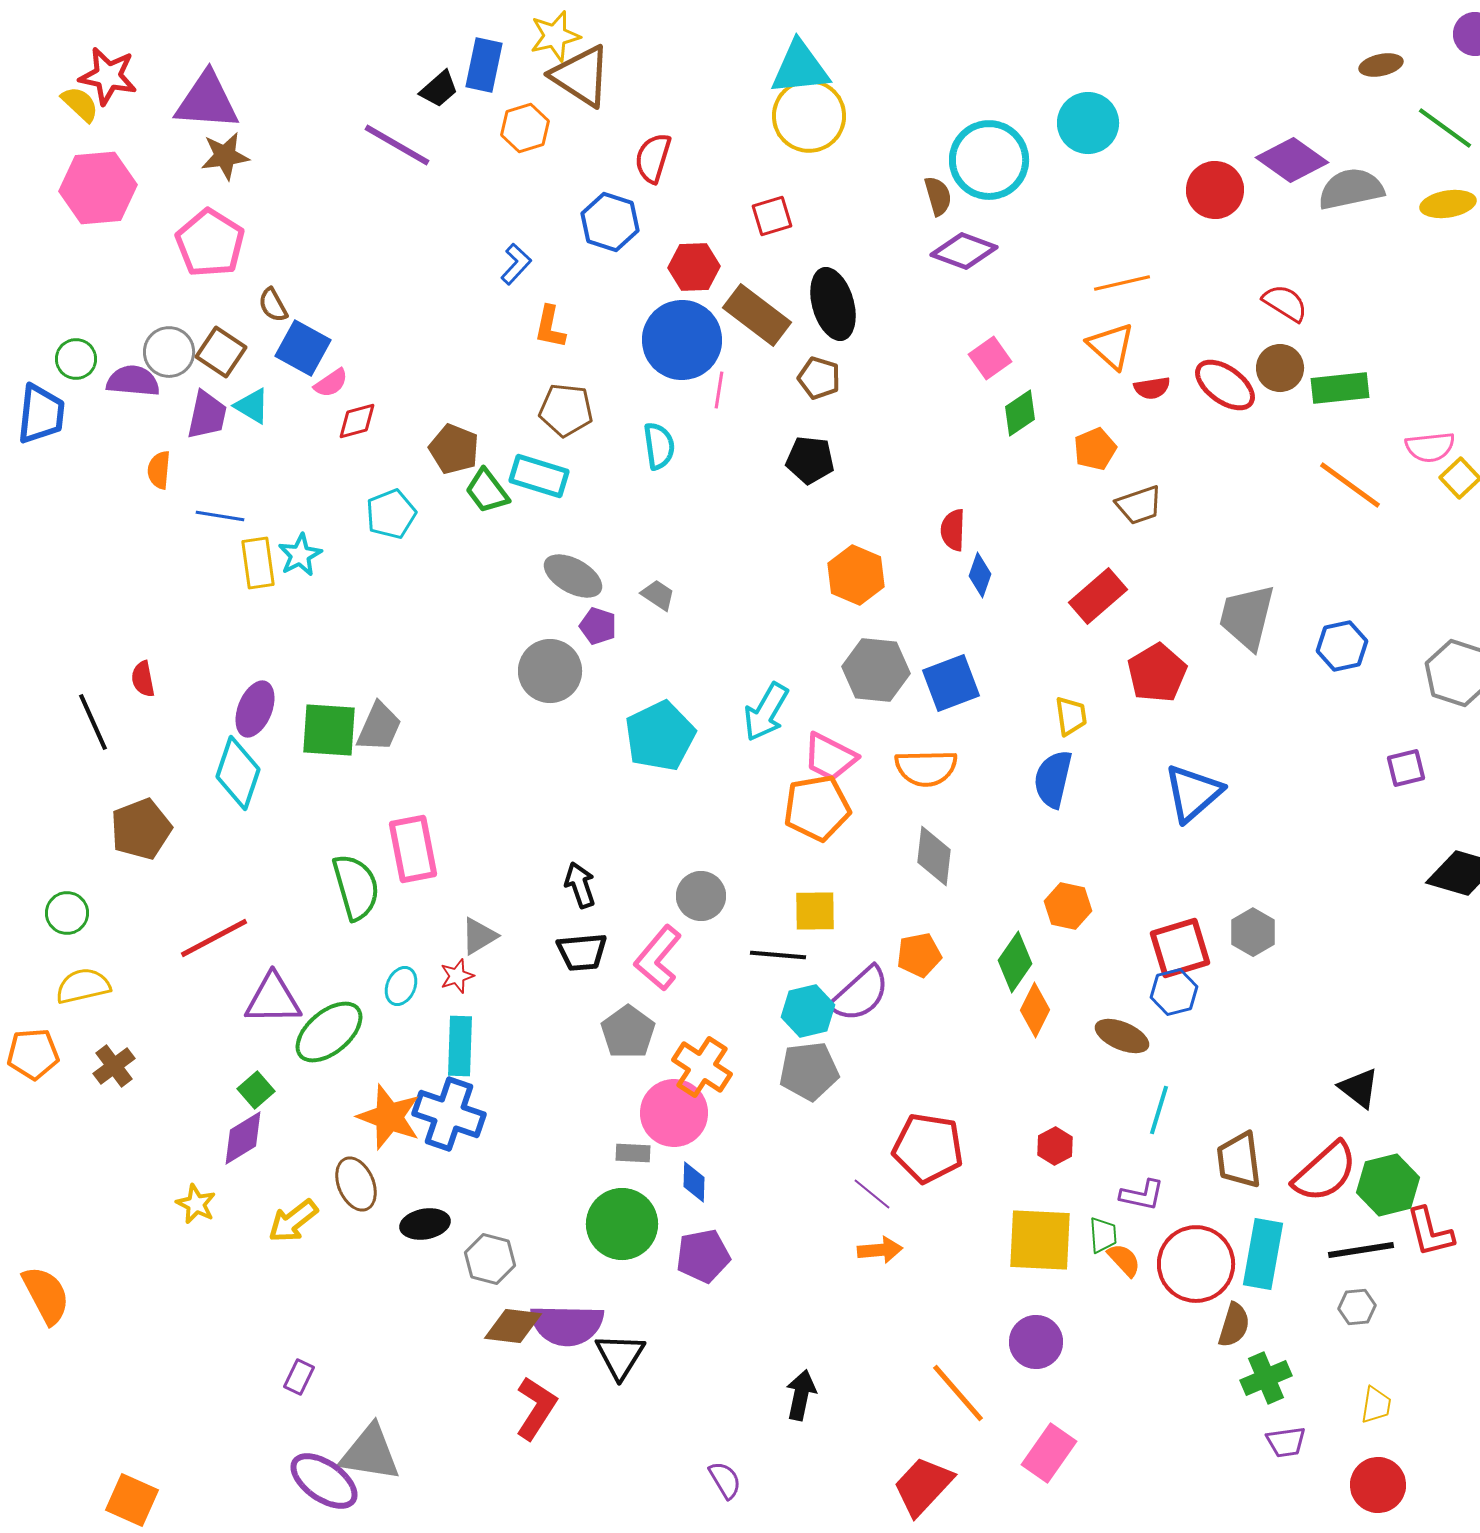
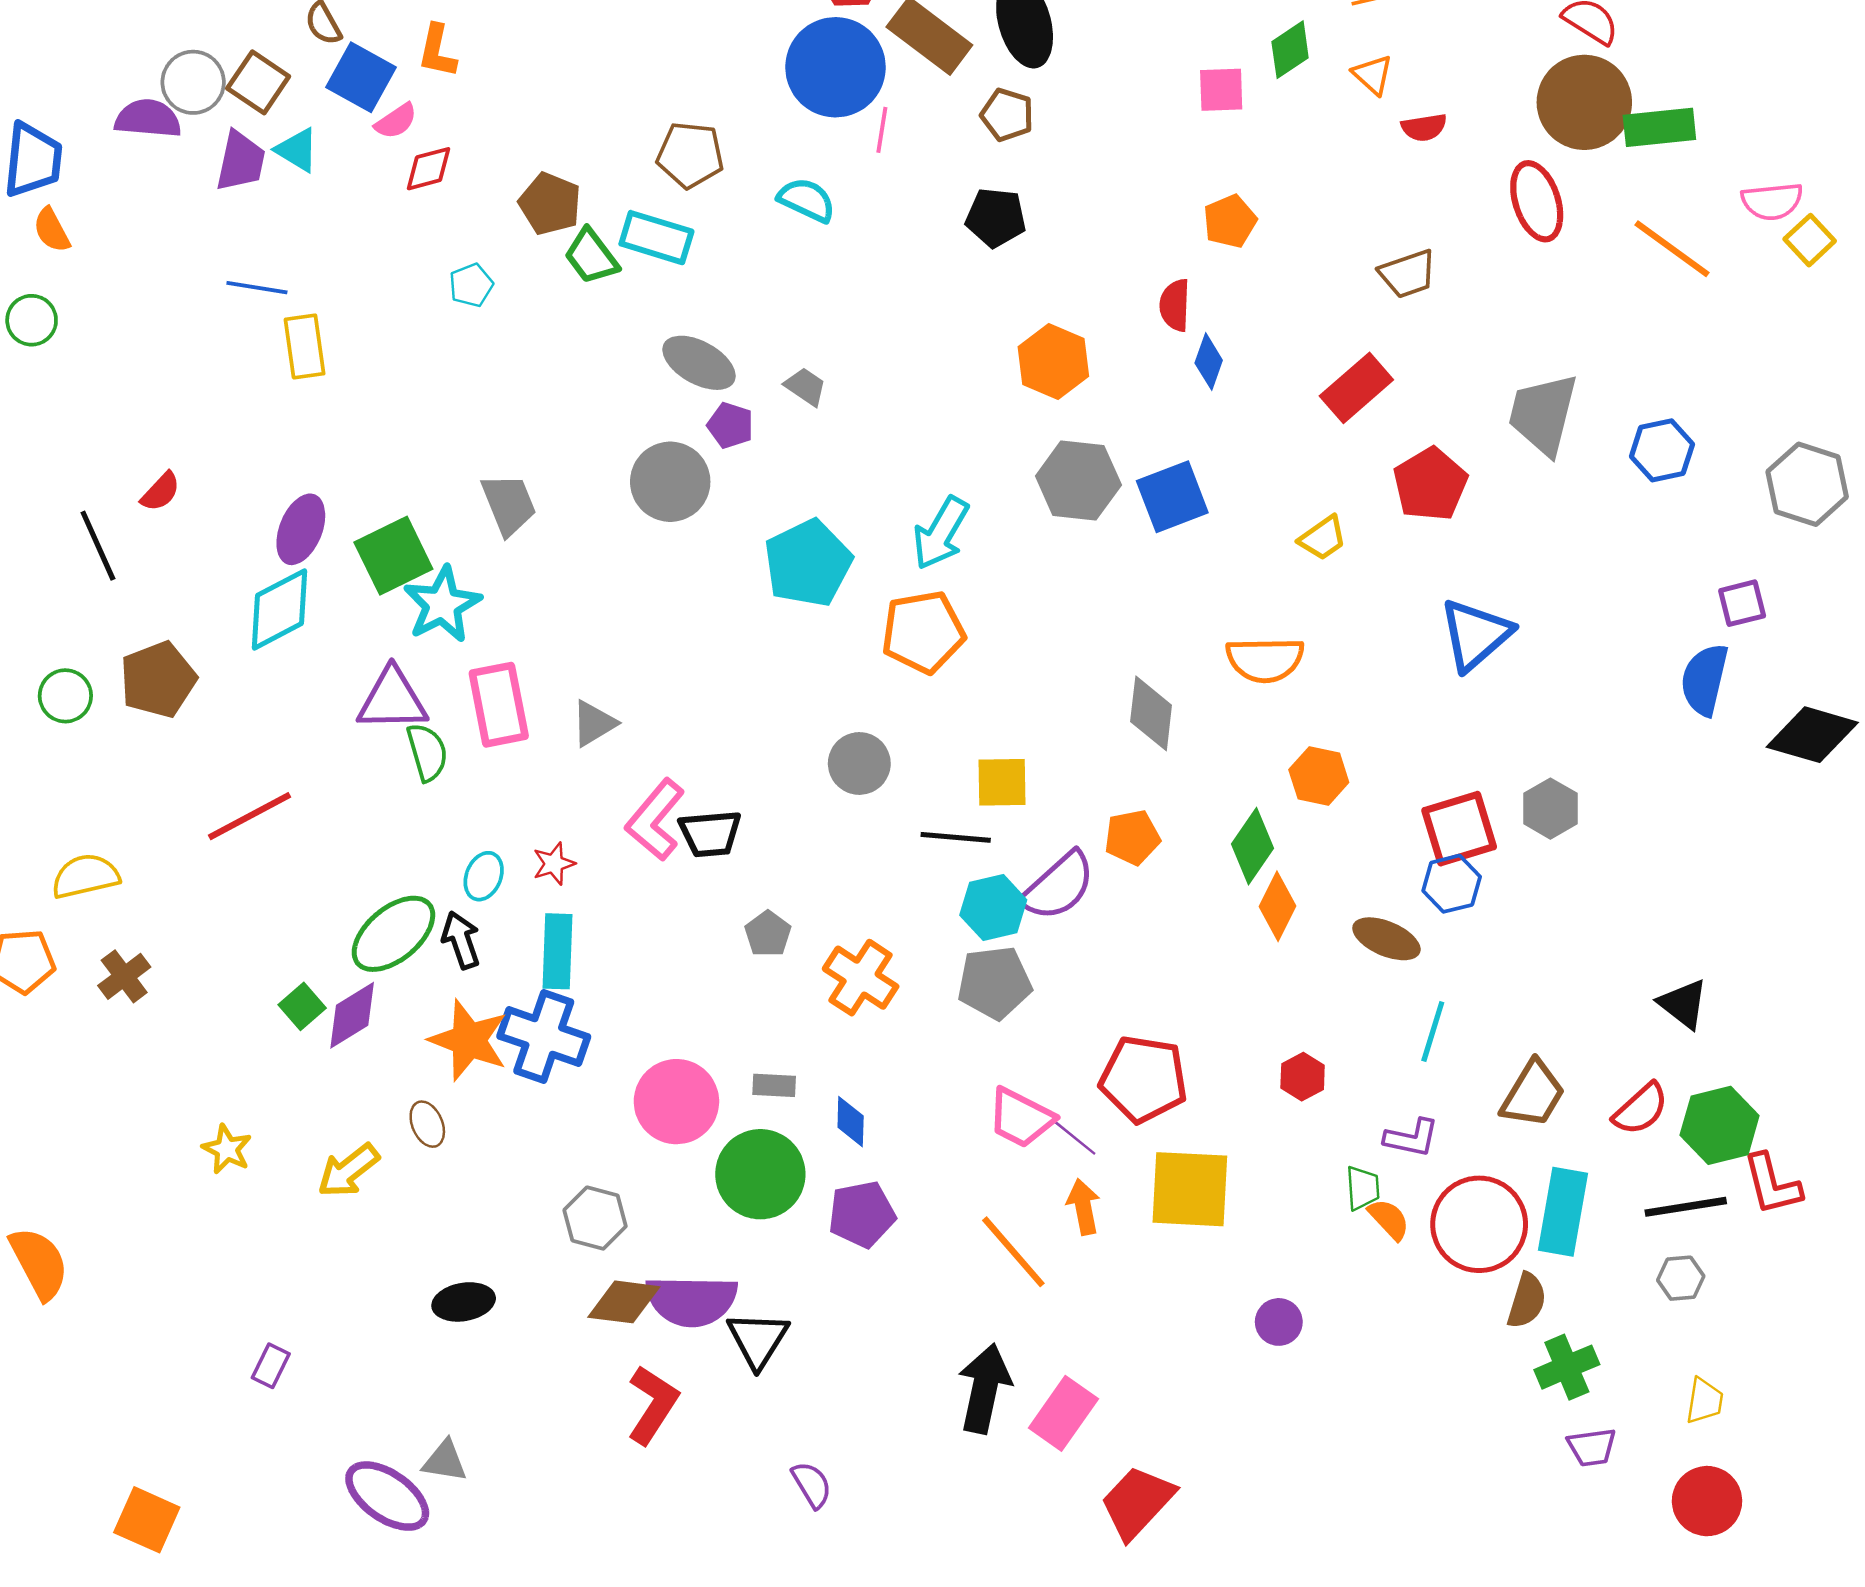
orange L-shape: (550, 327) -> (437, 51), moved
orange triangle: (1111, 346) -> (1373, 75), size x0.7
pink square: (990, 358) -> (1221, 90), turned 33
green circle: (76, 359) -> (32, 320), moved
brown circle: (1280, 368) -> (1584, 102), size x1.6
red ellipse: (1225, 385) -> (1537, 201), moved, turned 36
green diamond: (1020, 413) -> (1290, 50), moved
cyan semicircle: (659, 446) -> (807, 200), turned -57
orange pentagon: (1095, 449) -> (1230, 221), moved
orange semicircle: (159, 470) -> (52, 230), moved, turned -33
cyan pentagon: (391, 514) -> (471, 285), size x0.7
cyan star: (300, 555) -> (442, 604), moved, size x1.4
red semicircle: (143, 679) -> (161, 492), turned -126
yellow trapezoid: (1071, 716) -> (1323, 538), turned 63
gray trapezoid: (379, 727) -> (509, 504), moved, turned -46
green square: (329, 730) -> (393, 556), turned -30
pink trapezoid: (830, 757) -> (1021, 1118), moved
orange semicircle: (926, 768) -> (1265, 660), moved
cyan diamond: (238, 773) -> (280, 609), turned 44
blue semicircle: (1053, 779) -> (1705, 680), moved
orange pentagon: (817, 808) -> (923, 632), moved
black arrow: (580, 885) -> (461, 940), moved
green semicircle: (356, 887) -> (427, 752), size x0.7
green circle: (67, 913) -> (65, 696), moved
gray triangle: (479, 936) -> (594, 723), moved
pink L-shape: (658, 958) -> (655, 820), moved
purple triangle: (273, 999) -> (392, 700), moved
gray pentagon: (628, 1032) -> (768, 934), size x0.7
pink circle: (674, 1113) -> (676, 1102), moved
purple diamond: (243, 1138) -> (352, 1015), moved
brown trapezoid: (1239, 1160) -> (1533, 1094), turned -142
red semicircle: (1325, 1172) -> (1641, 1109), size x0.7
brown ellipse: (356, 1184) -> (427, 1124), size x0.7
black ellipse: (425, 1224) -> (464, 1302), moved
yellow square: (1040, 1240) -> (1190, 1189), moved
orange arrow: (880, 1250) -> (1083, 1207), turned -96
purple circle: (1036, 1342) -> (1279, 1322), size x0.7
purple rectangle: (299, 1377) -> (271, 1366), moved
orange line: (958, 1393) -> (1013, 1252), moved
black arrow: (801, 1395) -> (985, 1388), size x1.4
gray triangle: (370, 1453) -> (445, 1461), size x0.6
pink rectangle: (1049, 1453) -> (1063, 1413), moved
purple semicircle: (725, 1480) -> (812, 1485), moved

